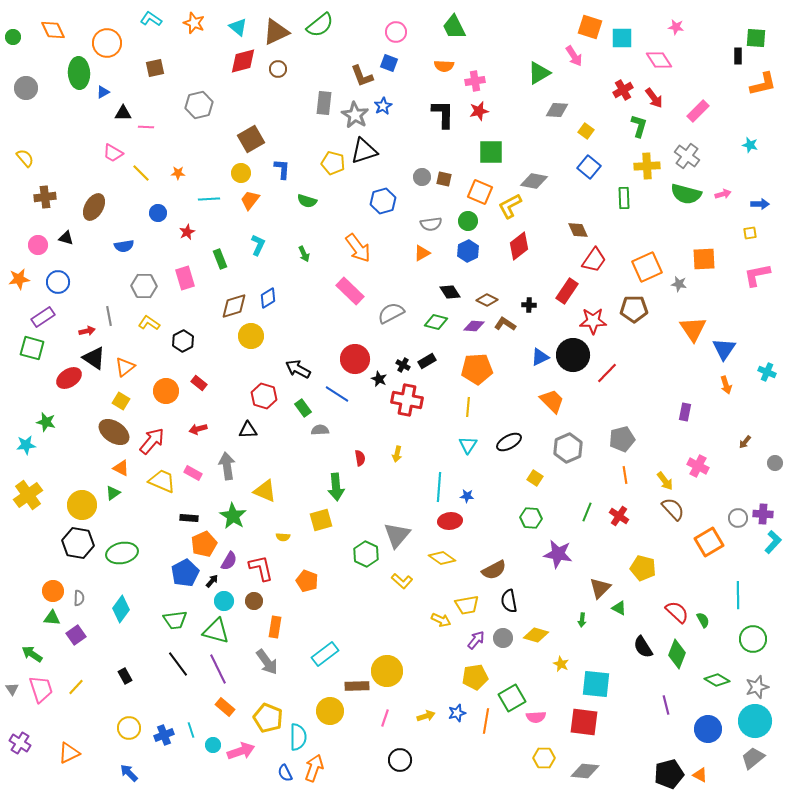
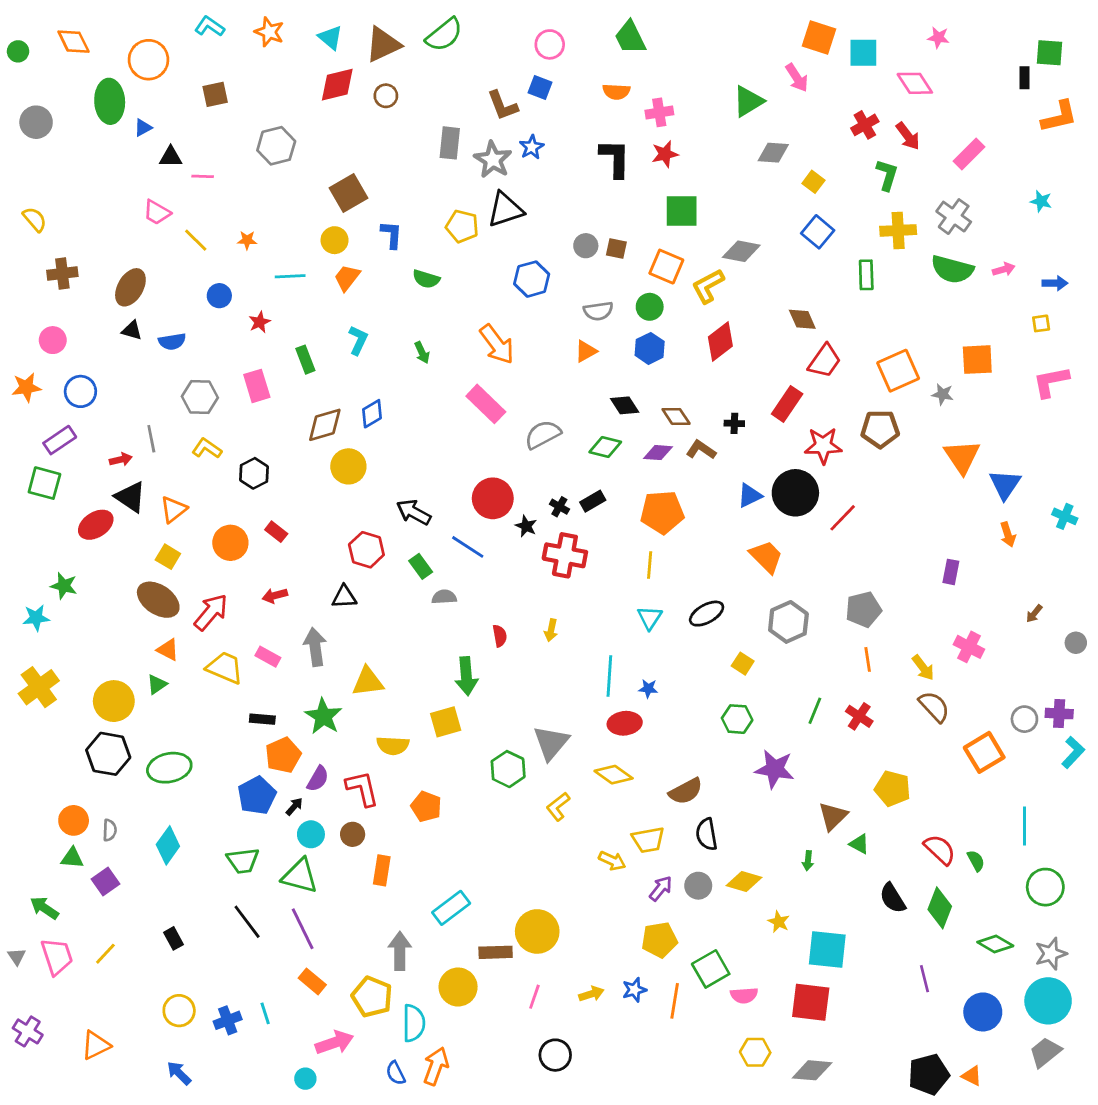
black triangle: (66, 238) -> (132, 330), moved
brown diamond: (487, 300) -> (676, 416), turned 30
yellow triangle: (265, 491) -> (368, 682), turned -30
yellow semicircle: (283, 537) -> (393, 745), size x1.6
yellow L-shape: (402, 581) -> (558, 807), turned 100
gray arrow: (267, 662) -> (400, 951), moved, turned -144
cyan circle: (213, 745) -> (305, 1079), moved

